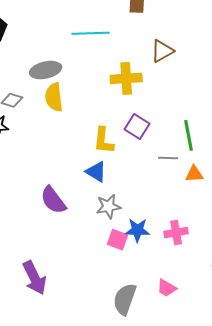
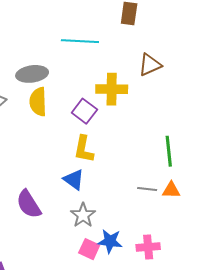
purple square: (137, 126) -> (84, 111), moved
gray line: (168, 158) -> (147, 189), moved
gray star: (108, 206) -> (83, 215), turned -30

